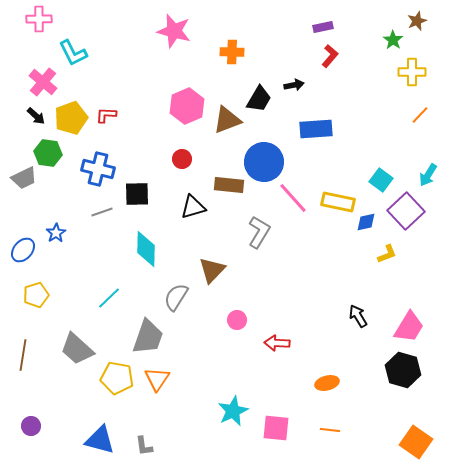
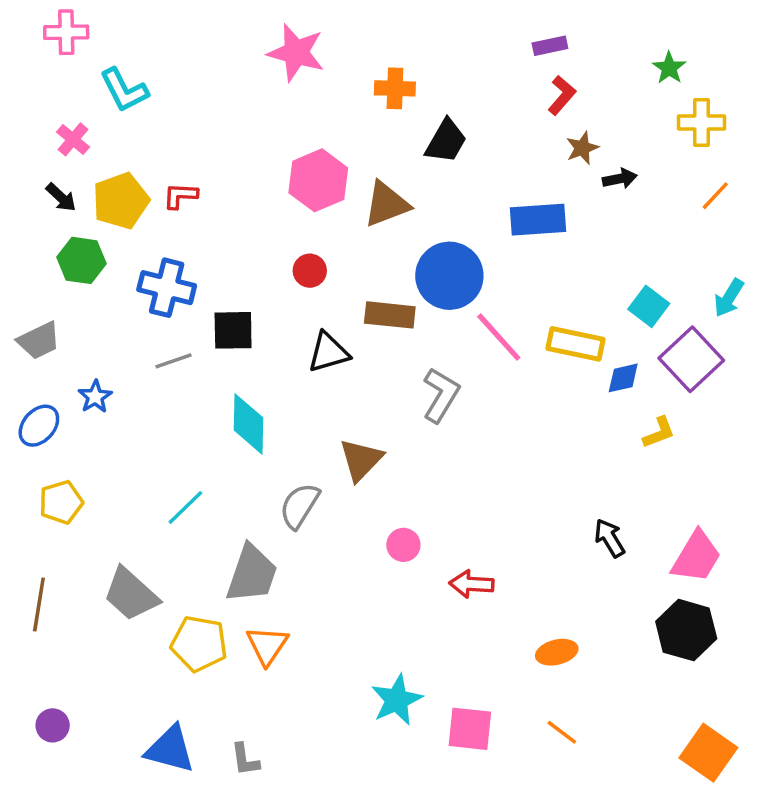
brown star: (417, 21) -> (582, 148), moved
pink cross: (43, 82) -> (73, 139), size x0.7
black arrow: (294, 85) -> (620, 179), moved
black trapezoid: (259, 99) -> (446, 141), moved
gray trapezoid: (24, 178) -> (39, 340), moved
orange line: (330, 430) -> (562, 732), turned 30

